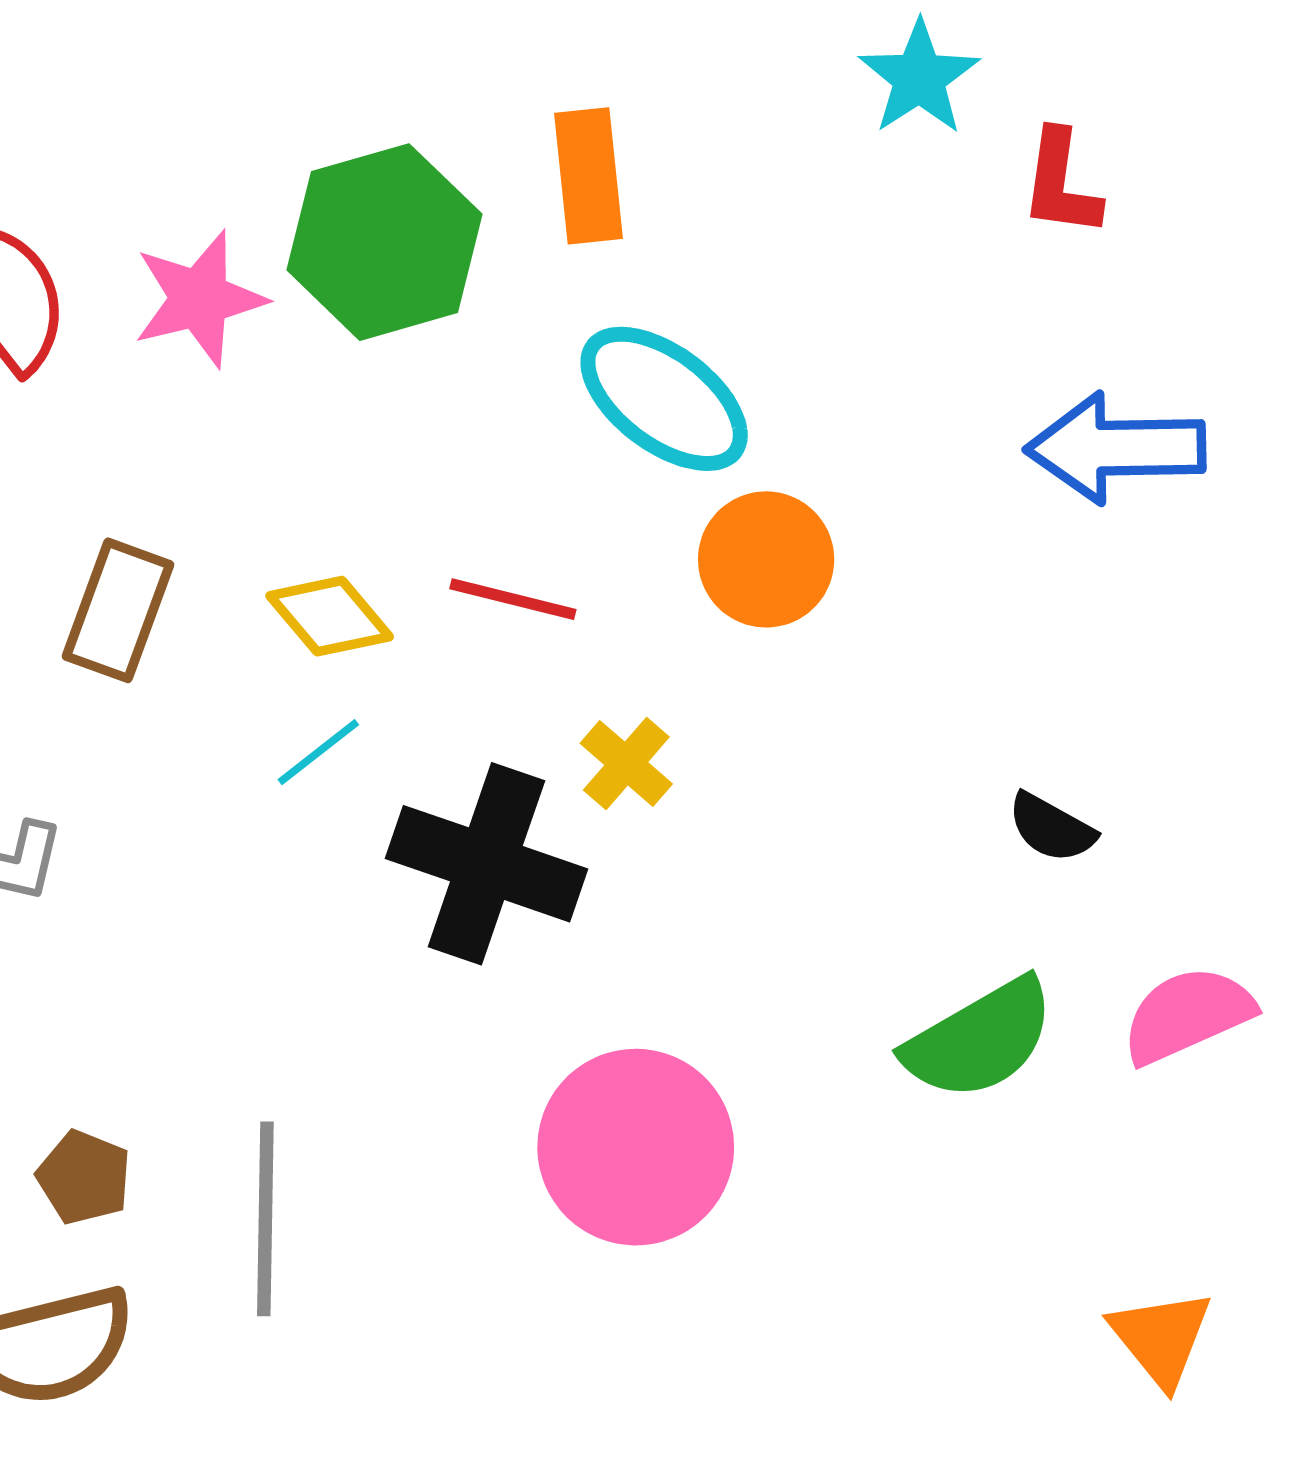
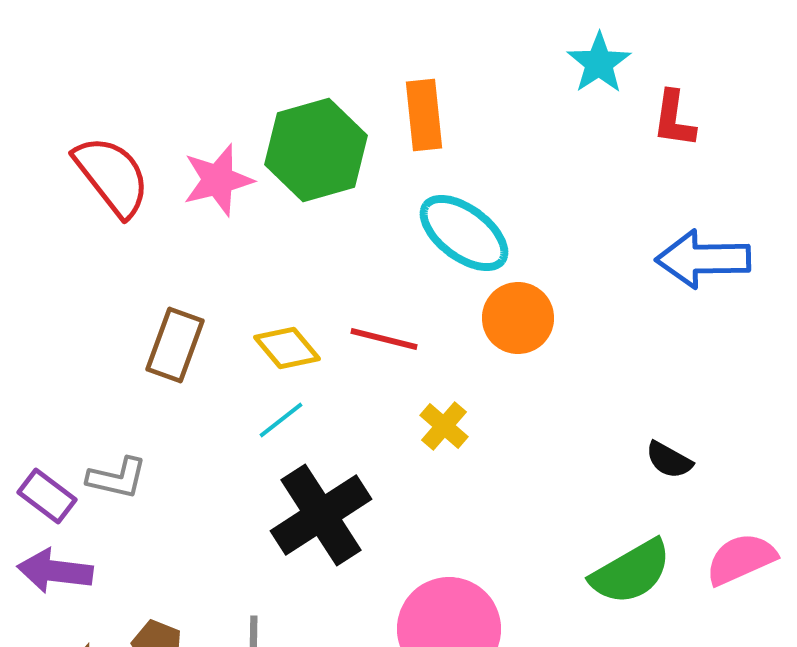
black cross: (486, 864) -> (321, 515), moved, turned 38

